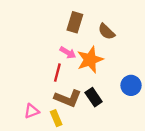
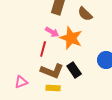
orange star: (90, 60) -> (71, 38), turned -30
yellow rectangle: (56, 118) -> (53, 88), moved, turned -64

